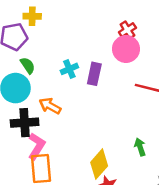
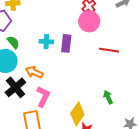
cyan cross: (69, 69) -> (46, 42), turned 32
black cross: (25, 123) -> (15, 87), turned -30
pink L-shape: (37, 146) -> (43, 96), moved

